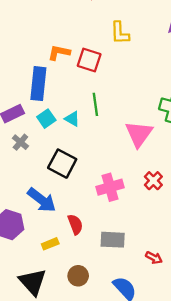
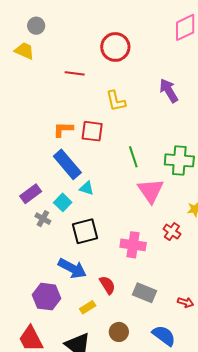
blue rectangle: (38, 84) -> (67, 164), moved, turned -36
green line: (95, 104) -> (133, 157), moved
cyan square: (46, 119) -> (63, 202), moved
black square: (62, 164) -> (85, 231), turned -32
pink cross: (110, 187) -> (133, 245), turned 35
gray rectangle: (113, 240) -> (144, 293), turned 30

